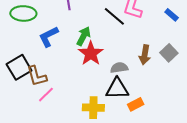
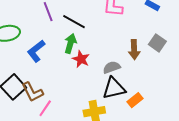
black line: (114, 16) -> (74, 22), moved
red star: (91, 53) -> (81, 59), size x0.7

